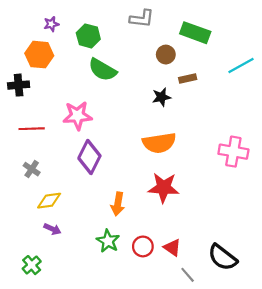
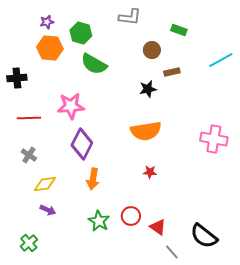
green rectangle: (195, 33) -> (179, 30), size x0.6
orange hexagon: (39, 55) -> (50, 48), moved
red star: (164, 188) -> (150, 172), size x0.5
orange arrow: (118, 204) -> (93, 179), moved
red circle: (143, 246) -> (131, 216), moved

